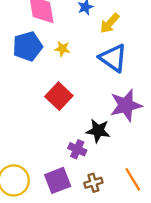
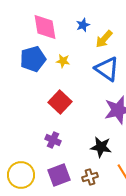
black star: (98, 131) -> (101, 147), moved
purple cross: (77, 149) -> (53, 140), moved

